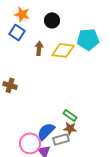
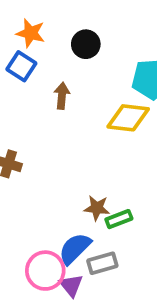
yellow diamond: (63, 50) -> (128, 118), moved
green rectangle: (70, 115) -> (119, 219), turned -56
brown star: (70, 128) -> (97, 208), moved

